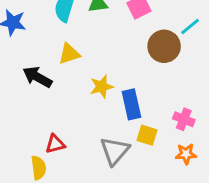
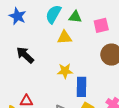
yellow triangle: (69, 54) -> (65, 37), moved

